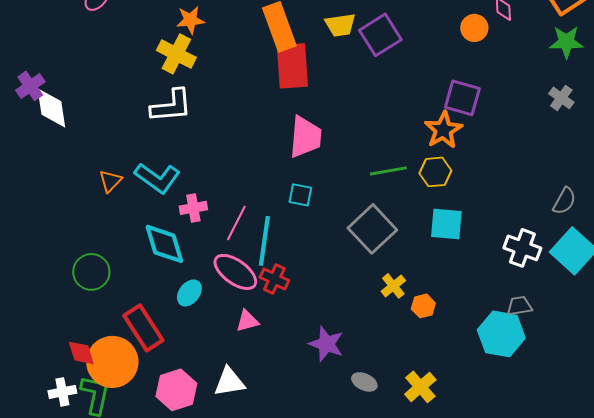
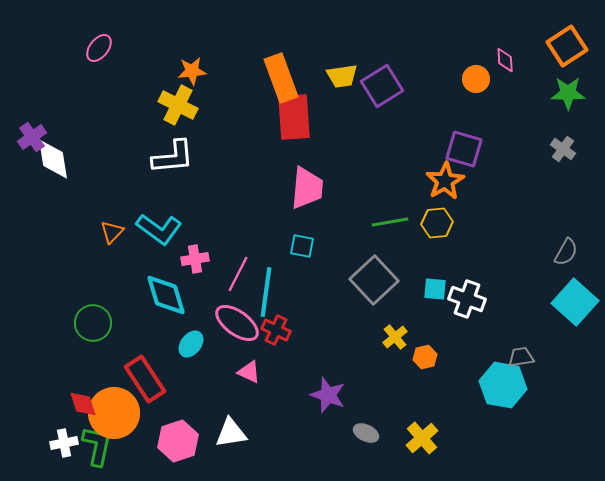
cyan square: (446, 224) -> (435, 289), moved, size x0.7
white cross: (522, 248) -> (467, 299), moved
pink triangle: (247, 321) -> (249, 372), turned 40

